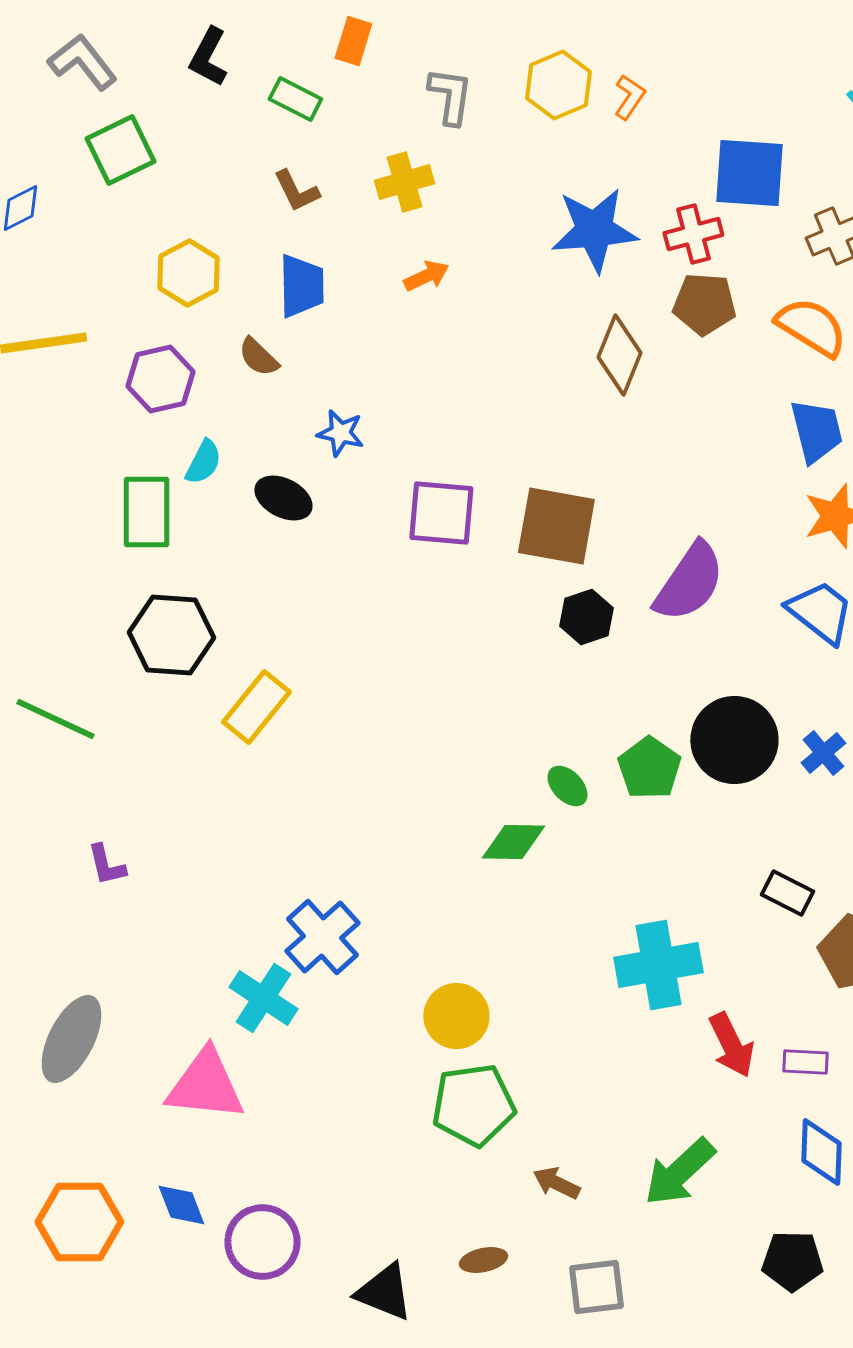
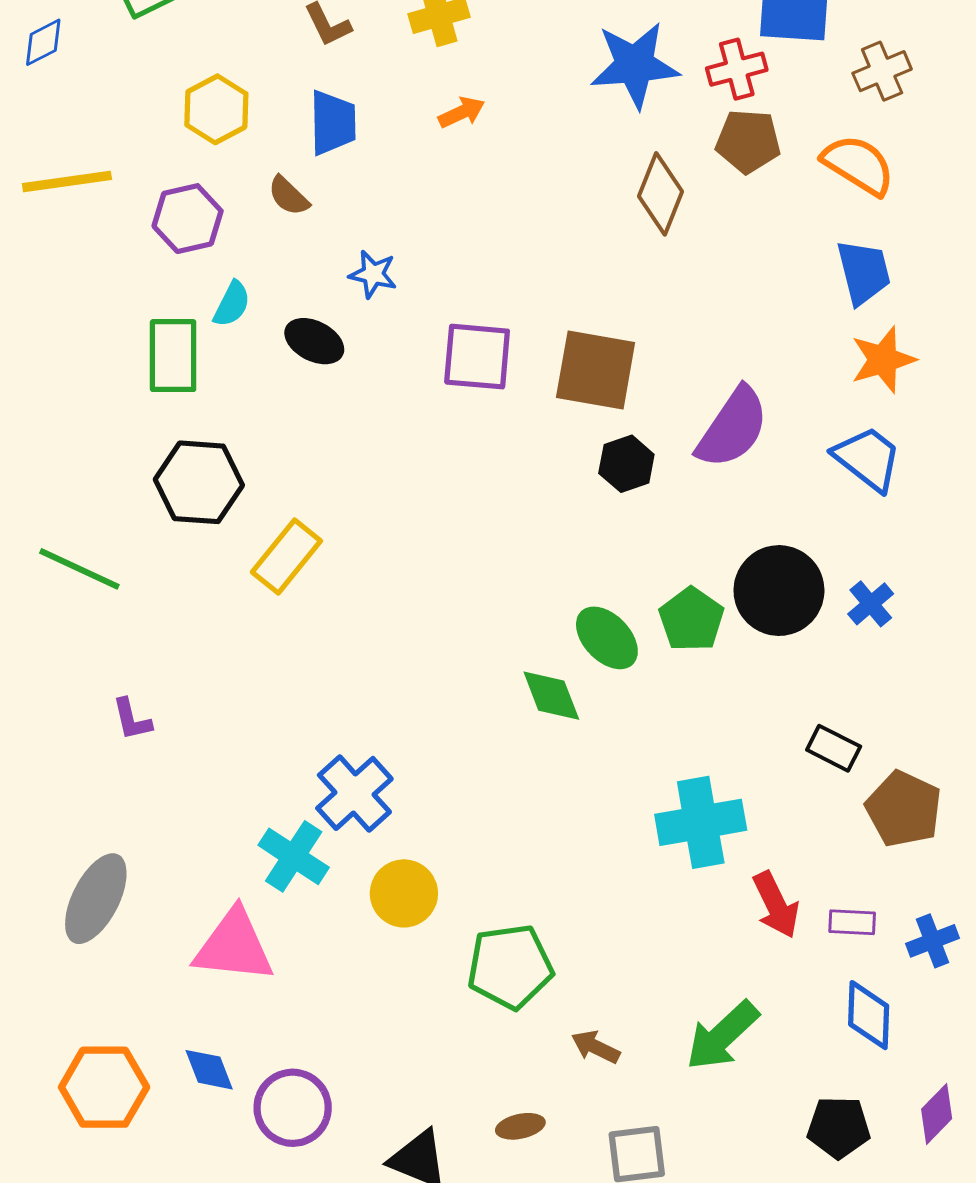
green ellipse: (567, 786) -> (607, 638), size x1.5
green diamond: (513, 842) -> (551, 696), turned 68
yellow circle: (456, 1016) -> (404, 893), moved

